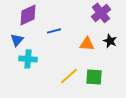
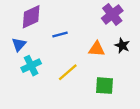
cyan cross: (28, 59) -> (31, 66), turned -30
yellow line: (69, 76) -> (68, 72), moved

